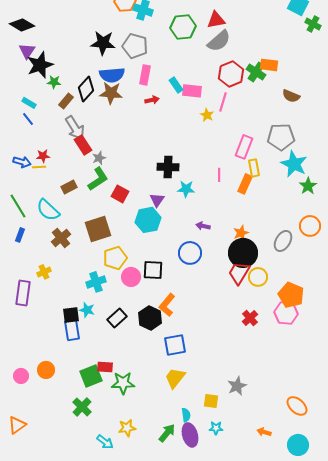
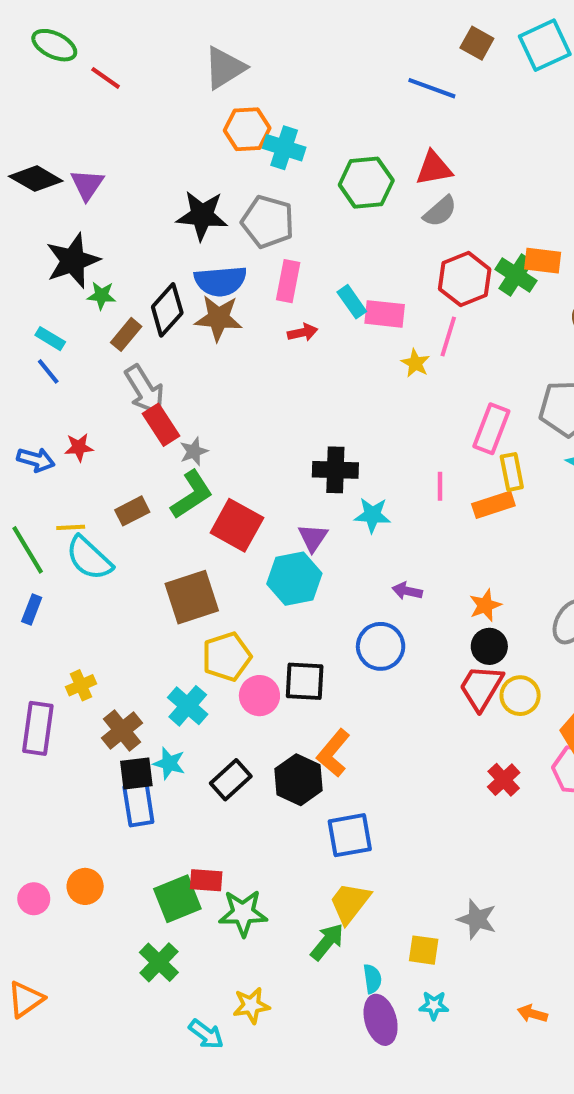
gray semicircle: (219, 41) -> (440, 211), size x0.7
purple triangle: (27, 51) -> (87, 185), moved
yellow line: (39, 167) -> (71, 527), moved
orange rectangle: (245, 184) -> (493, 505), turned 48
red square: (120, 194) -> (237, 525), size x1.4
brown cross: (61, 238) -> (122, 730), moved
black circle: (243, 253) -> (489, 646), size x0.6
cyan cross: (96, 282) -> (188, 706), turned -30
gray star: (237, 386) -> (477, 919), turned -30
green arrow: (167, 433) -> (327, 942), moved

